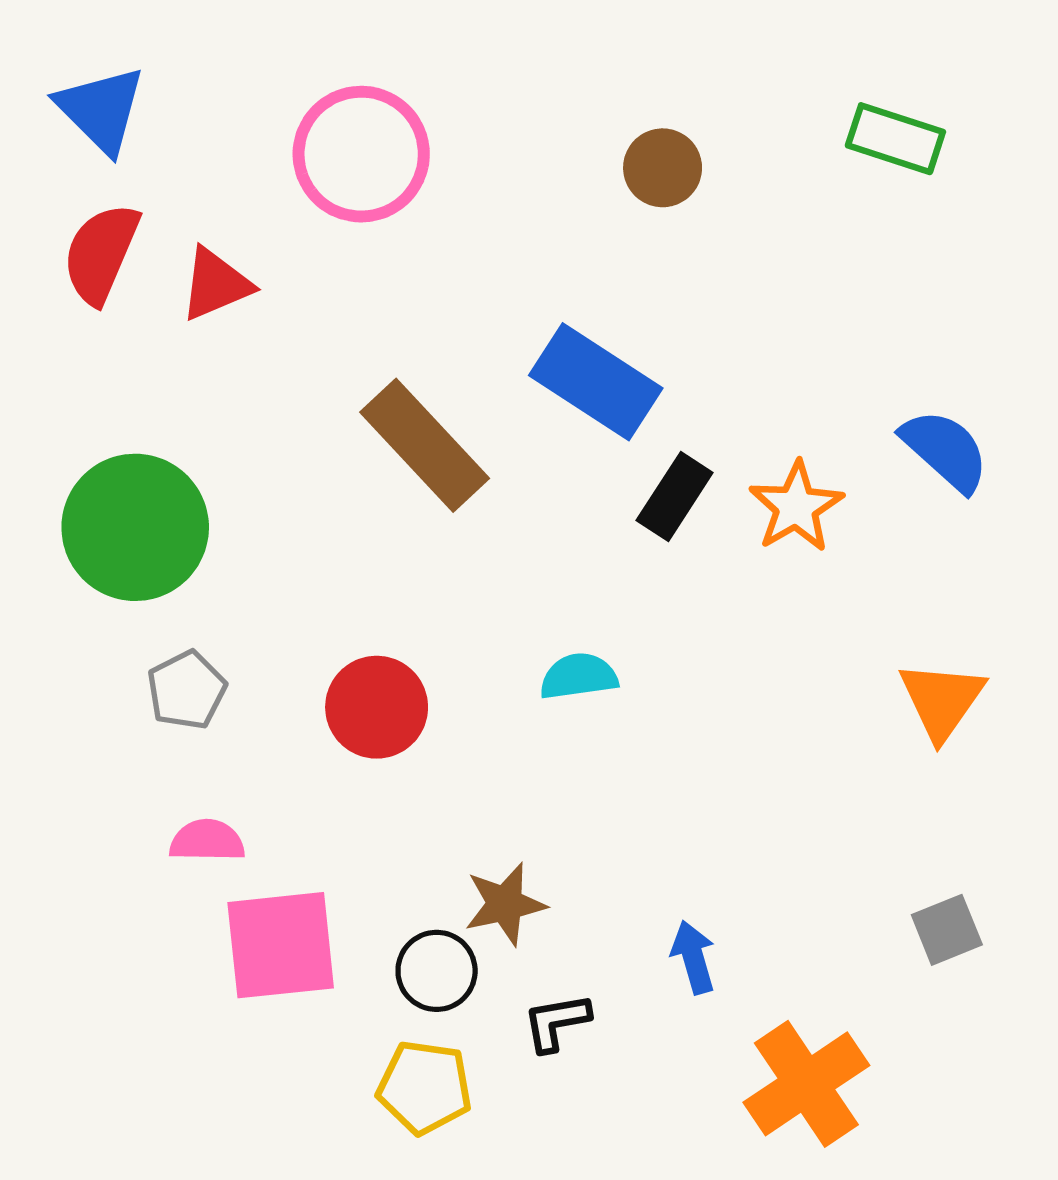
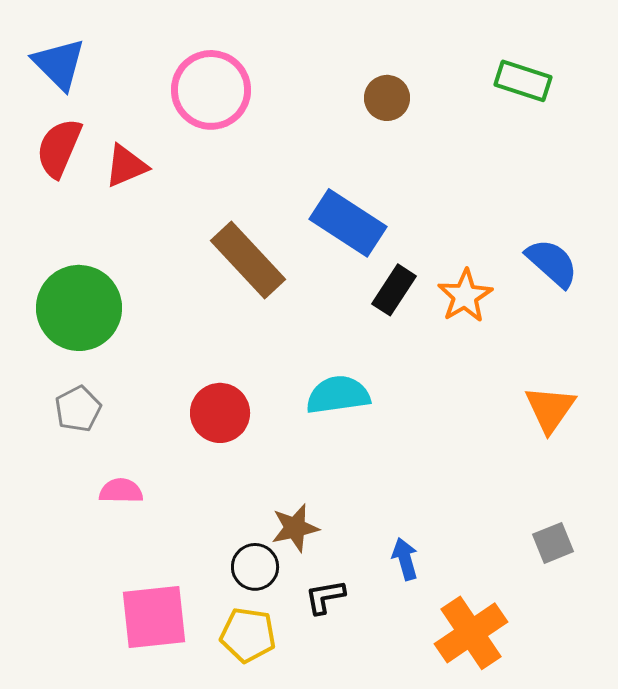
cyan semicircle: (579, 676) -> (338, 395), size x1.4
gray pentagon: (187, 690) -> (78, 409), moved
pink square: (281, 945) -> (154, 617), moved

